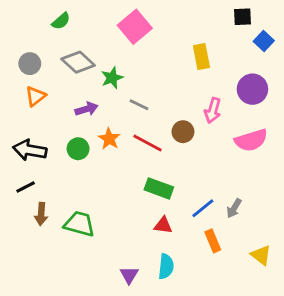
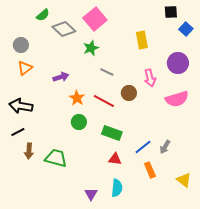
gray diamond: (78, 62) -> (64, 29), moved
green star: (112, 78) -> (91, 48), moved
gray line: (139, 105) -> (107, 72), moved
pink arrow: (213, 110) -> (150, 78), turned -30
green circle: (78, 149) -> (79, 122), moved

